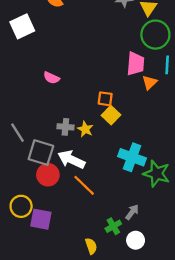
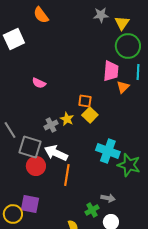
gray cross: (65, 127) -> (51, 125), turned -32
yellow star: (85, 129) -> (67, 119), moved
orange line: (84, 185) -> (67, 175), turned 55
yellow circle: (21, 206) -> (13, 214), moved
gray arrow: (132, 212) -> (108, 198), turned 64

